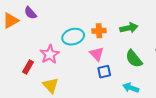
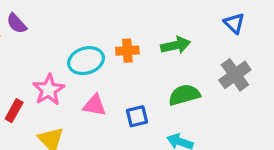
pink triangle: (97, 54) -> (94, 105), moved, turned -35
green semicircle: (134, 59) -> (184, 95), turned 114

